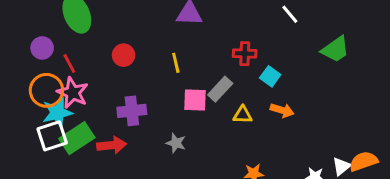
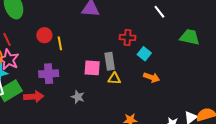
green trapezoid: (335, 49) -> (190, 37), turned -135
yellow line: (176, 63) -> (60, 43), moved
gray rectangle: (220, 89) -> (110, 61), turned -54
yellow triangle: (243, 115) -> (114, 79), moved

